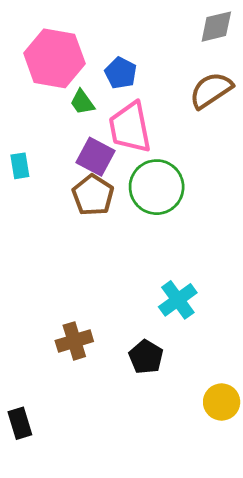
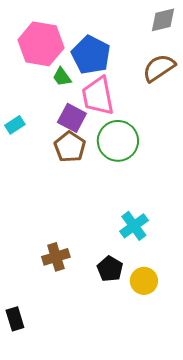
blue pentagon: (121, 73) -> (91, 55), size x1.6
cyan rectangle: (20, 166) -> (15, 125), turned 66
yellow circle: (222, 402) -> (144, 281), moved

